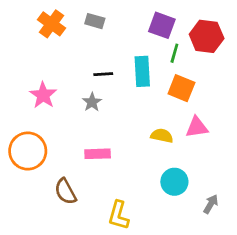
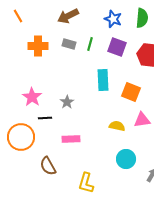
orange cross: (51, 24) -> (38, 46), turned -36
green line: (174, 53) -> (90, 44), moved
black line: (103, 74) -> (45, 118), moved

